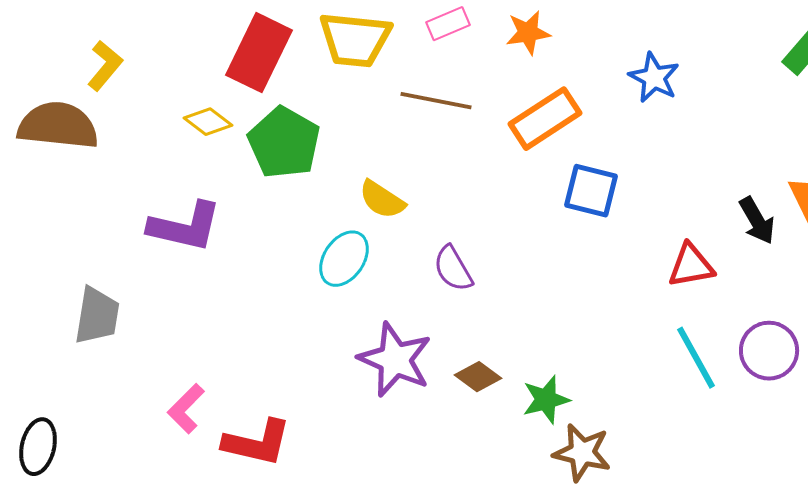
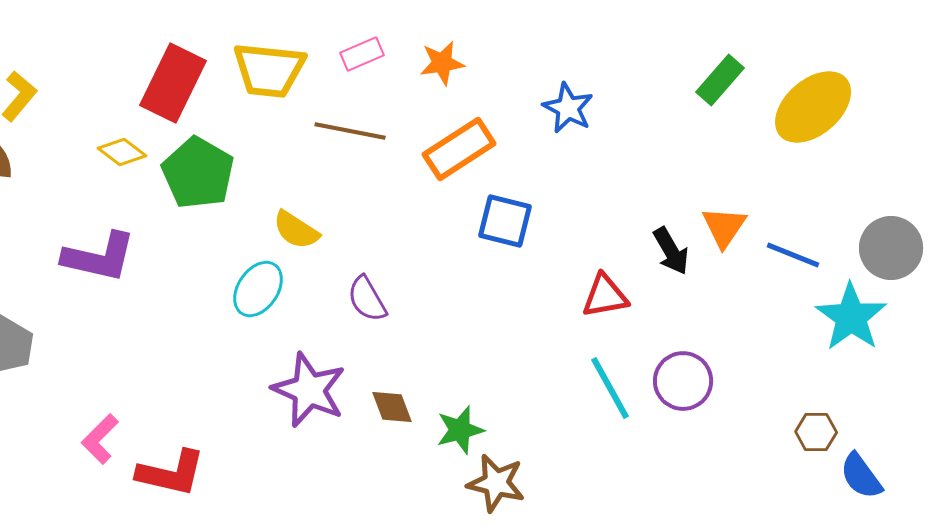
brown diamond: (478, 377) -> (392, 407), turned 33

